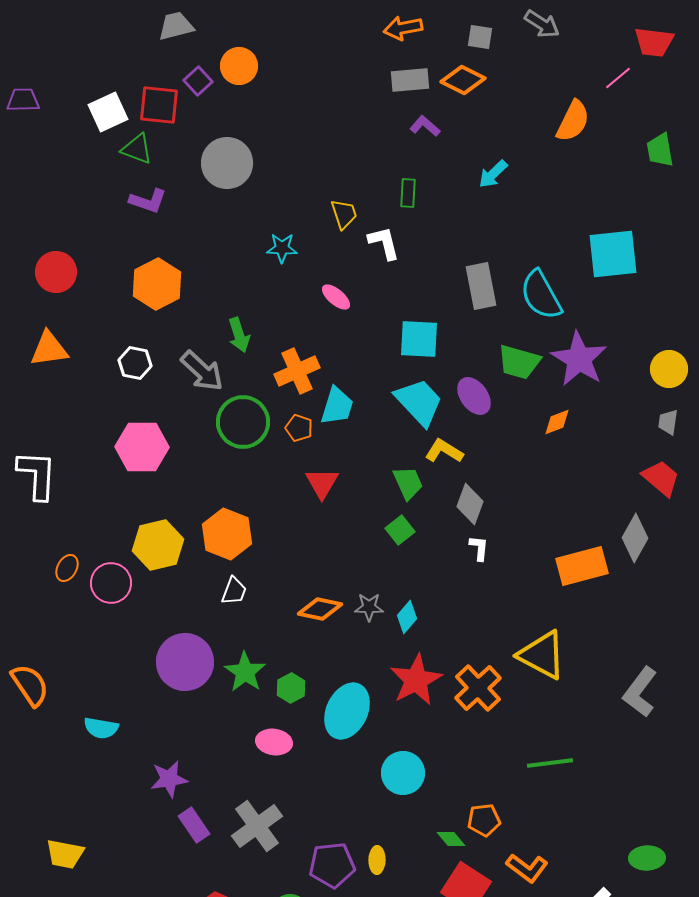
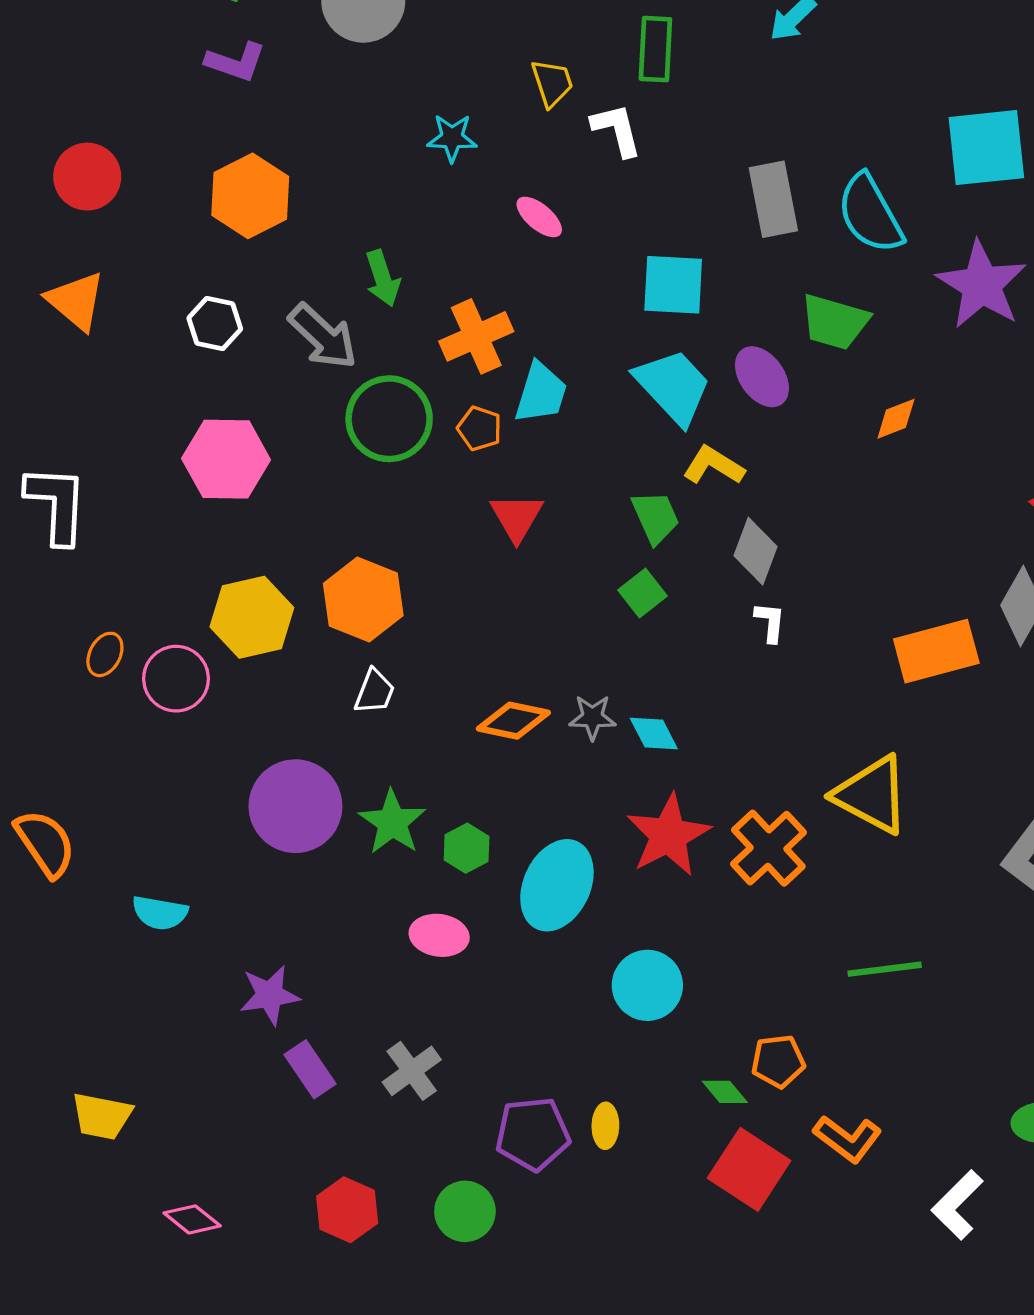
green rectangle: (408, 193) -> (655, 49), size x1.4
orange triangle: (49, 349) -> (76, 301), turned 48
purple star: (579, 359) -> (982, 285), moved
cyan diamond: (407, 617) -> (654, 734), turned -68
gray cross: (257, 826) -> (412, 1071), size x0.7

